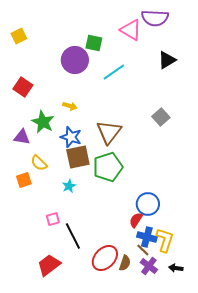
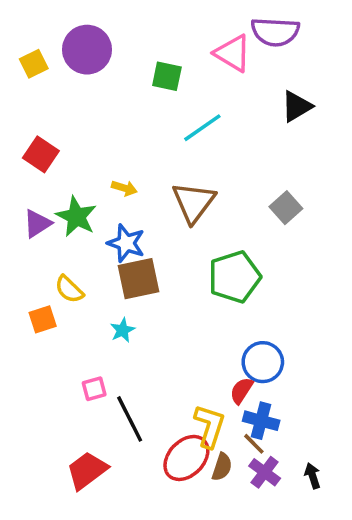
purple circle: (75, 60) -> (87, 50), moved
brown triangle: (109, 132) -> (194, 202), moved
purple triangle: (22, 137) -> (37, 224), moved, turned -42
green pentagon: (108, 167) -> (234, 277), moved
yellow L-shape: (165, 240) -> (210, 426), moved
black arrow: (176, 268) -> (313, 476), turned 64

